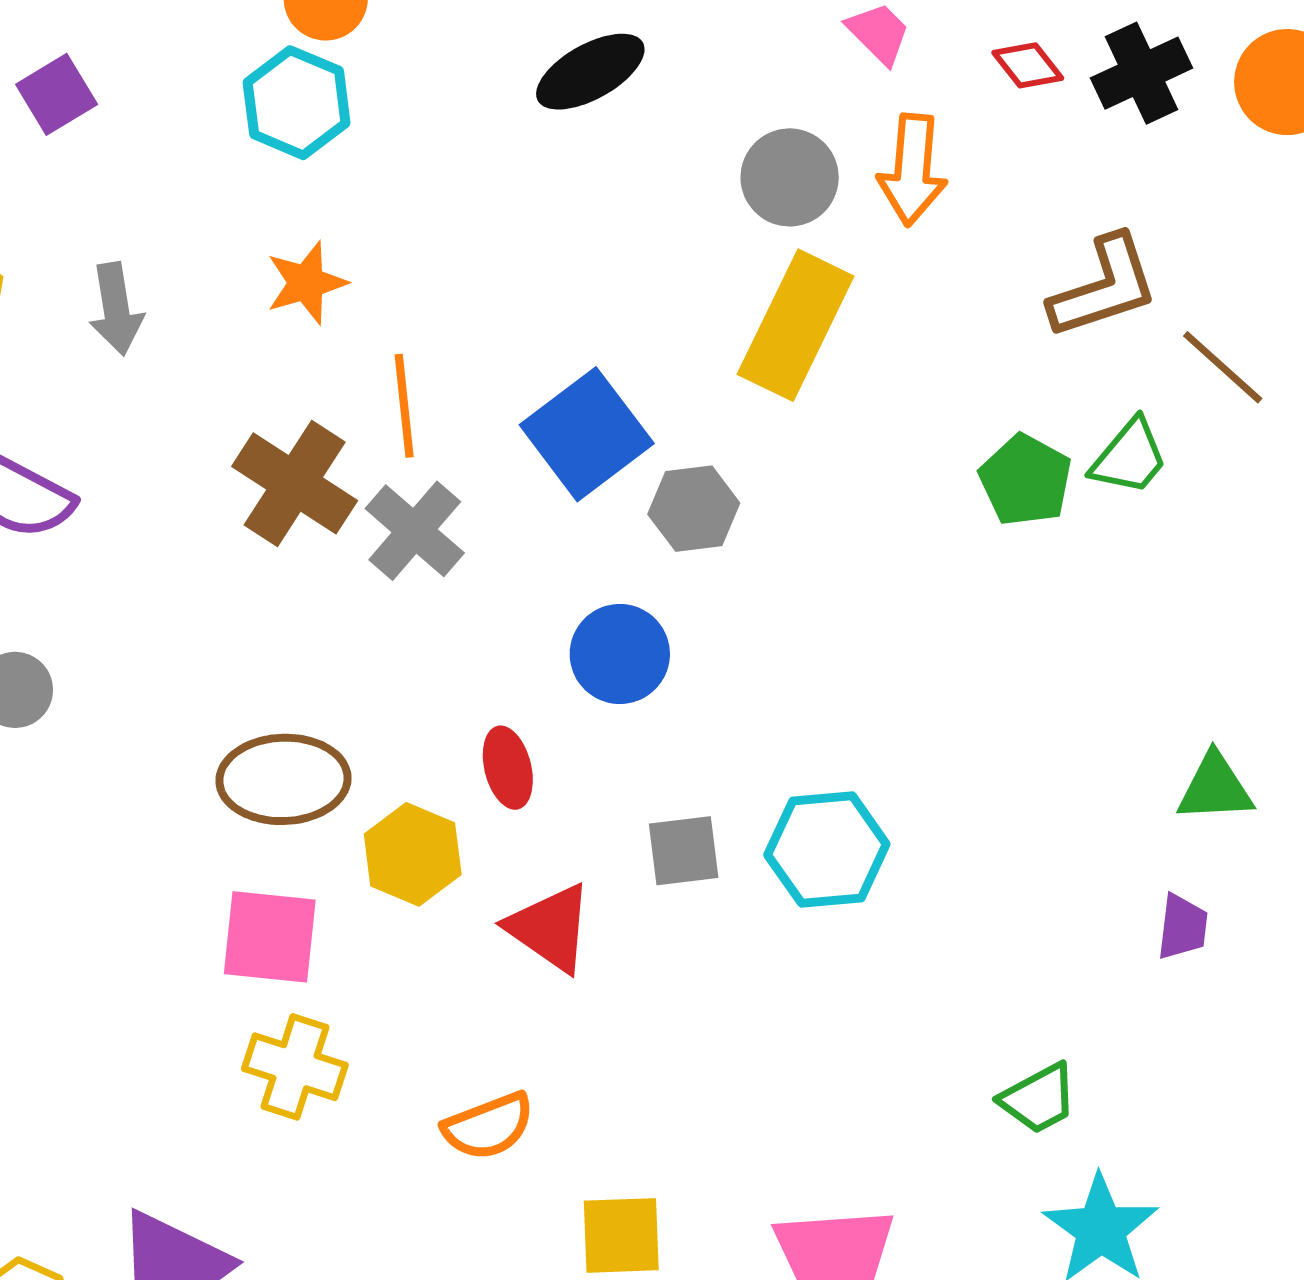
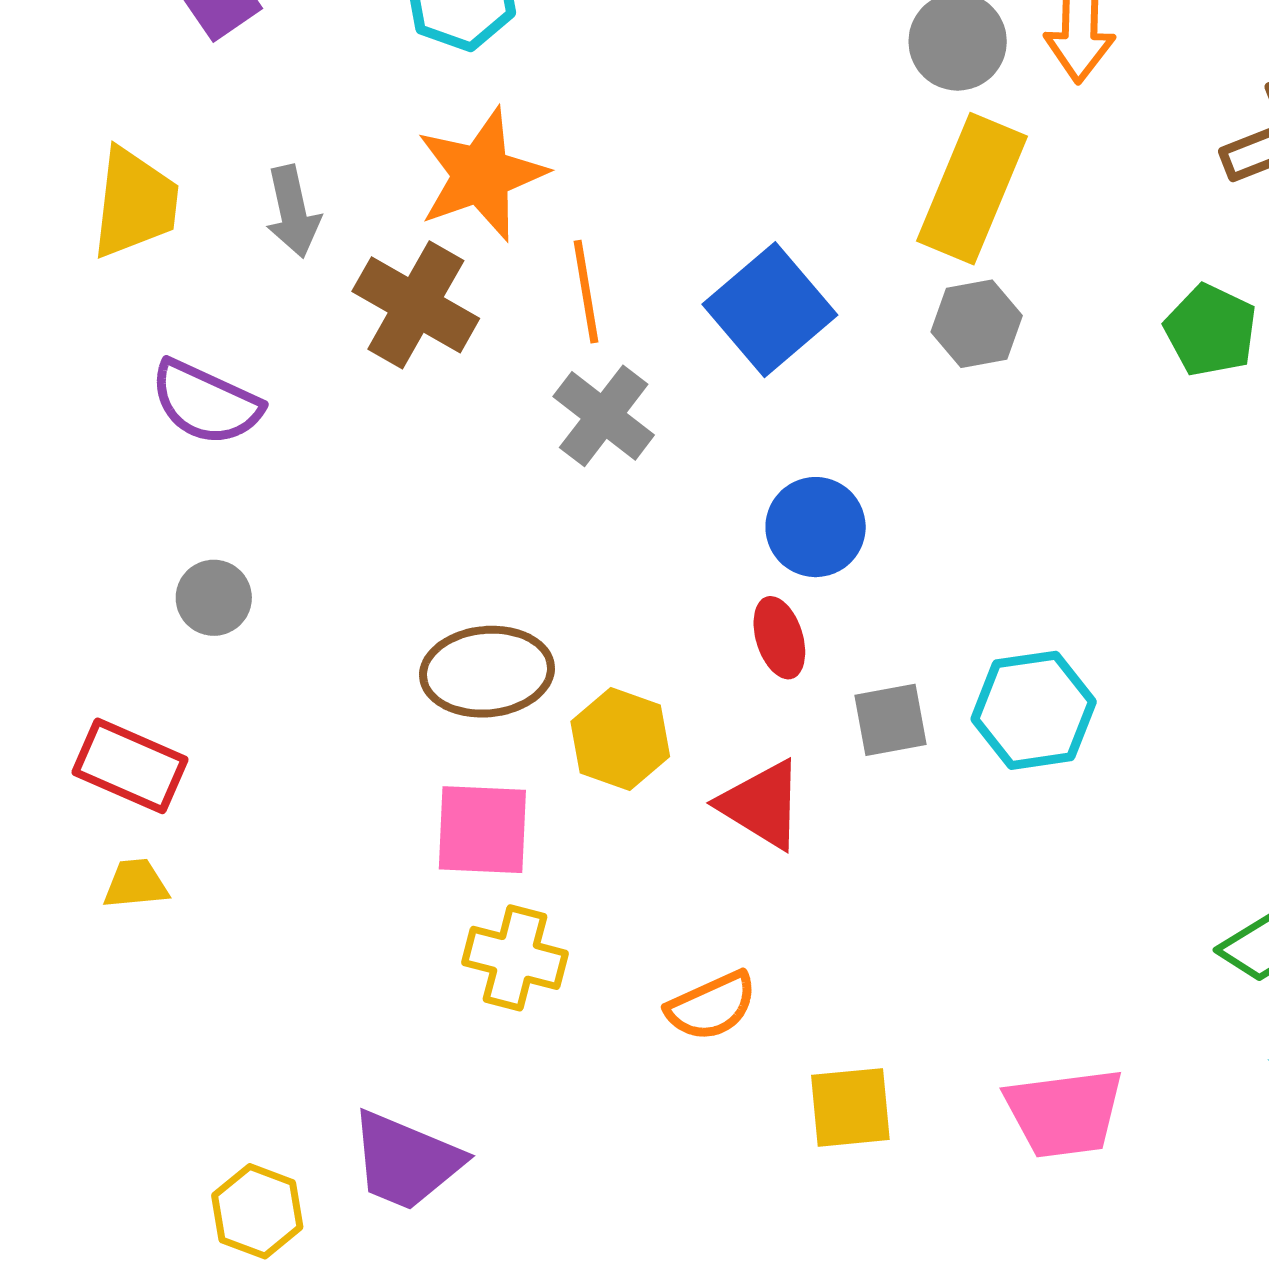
orange star: (306, 283) -> (481, 175), size x1.6
brown cross: (295, 483) -> (416, 305), moved
gray hexagon: (694, 509) -> (977, 324), moved
red ellipse: (508, 768) -> (779, 638), moved

